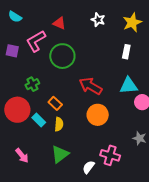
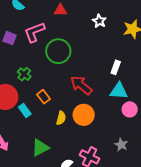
red triangle: (59, 23) -> (60, 10), moved, turned -32
white rectangle: (126, 52) -> (116, 67), moved
green cross: (32, 84) -> (24, 74), turned -32
yellow semicircle: (59, 124) -> (61, 118), moved

